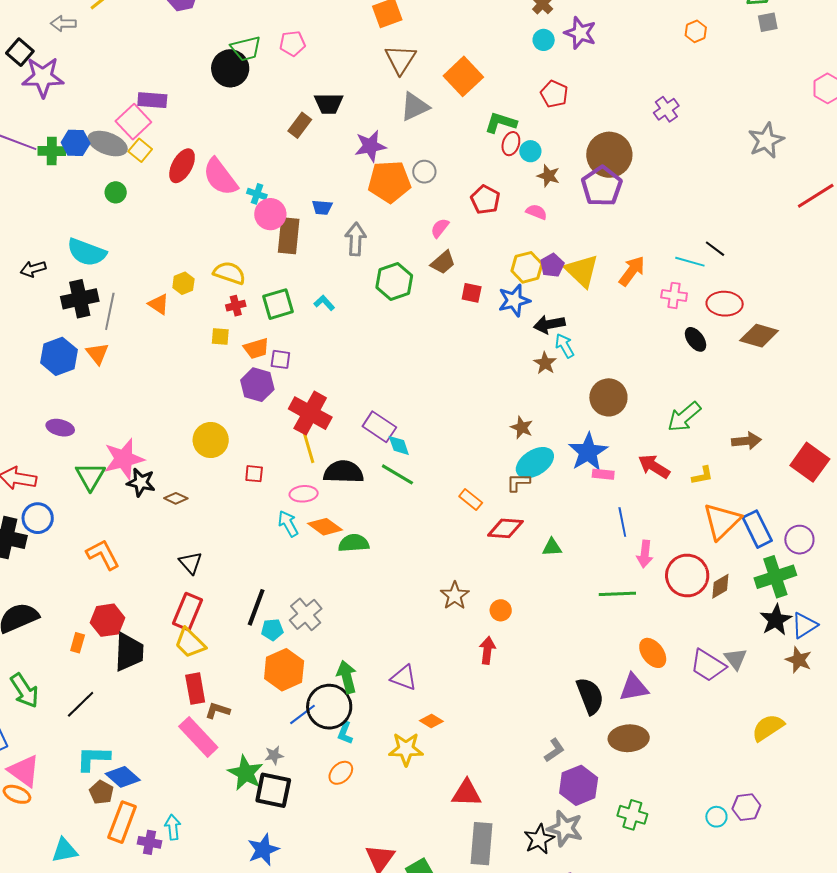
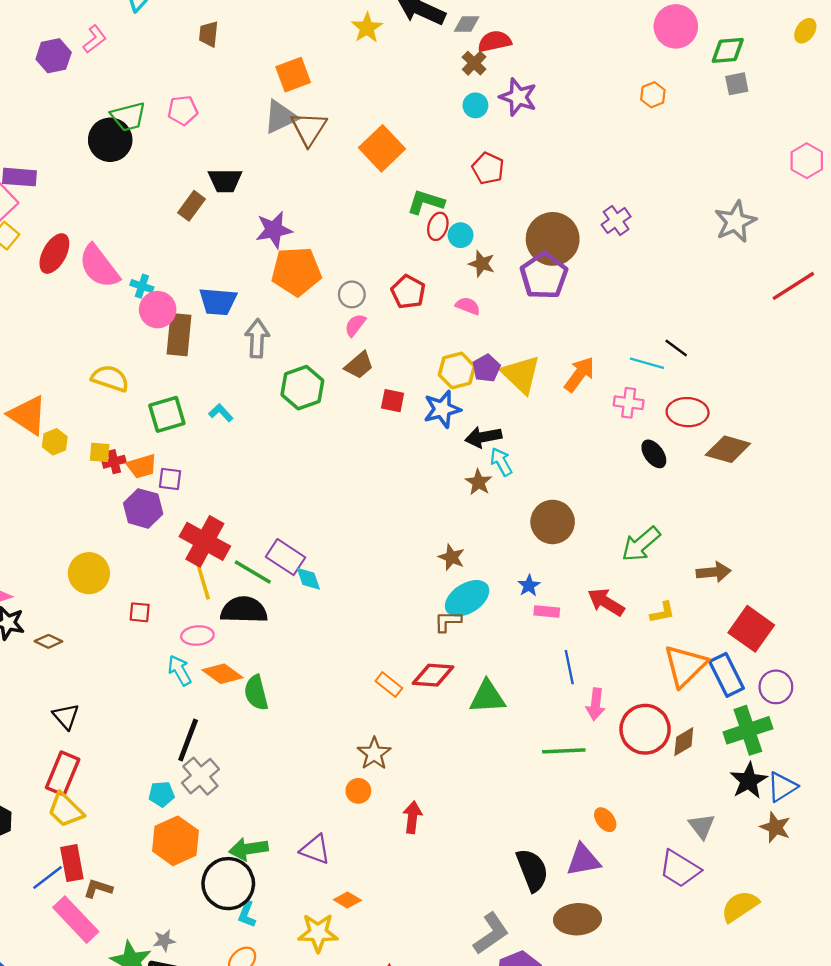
gray triangle: (415, 107) -> (280, 117), moved
purple cross: (666, 109) -> (616, 221), moved
gray circle: (424, 172) -> (352, 294), moved
blue trapezoid: (322, 207) -> (218, 301), size x1.6
yellow hexagon: (183, 283) -> (55, 442), moved
orange triangle: (159, 304) -> (28, 415), size x1.6
red cross: (236, 306) -> (114, 462), moved
blue star: (588, 452) -> (529, 586), size x0.5
red square: (810, 462) -> (751, 629), moved
green line: (397, 474) -> (253, 572), moved
orange rectangle: (471, 500) -> (389, 685), moved
green semicircle: (354, 543) -> (256, 693), turned -100
green triangle: (552, 547) -> (487, 697), size x1.6
black line: (256, 607) -> (188, 740), moved
orange circle: (501, 610) -> (358, 791), moved
orange ellipse: (653, 653) -> (605, 820), size x0.7
purple trapezoid: (708, 665) -> (680, 869), moved
green arrow: (347, 677) -> (249, 849), turned -84
blue line: (302, 714) -> (47, 878), moved
gray L-shape: (554, 750) -> (491, 933), size x1.5

